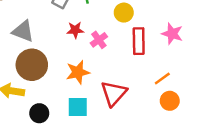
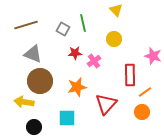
red rectangle: (139, 41) -> (130, 75), moved
orange circle: (170, 101) -> (142, 112), moved
cyan square: (78, 107) -> (67, 118), moved
black circle: (39, 113) -> (34, 127), moved

